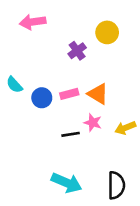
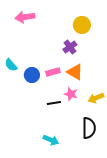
purple cross: (77, 51) -> (70, 47), moved
cyan arrow: (67, 183) -> (51, 140), size x0.7
black semicircle: (116, 185) -> (89, 128), moved

